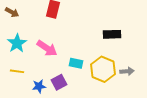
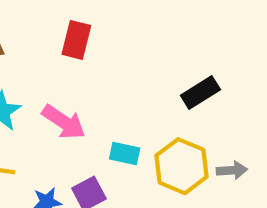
black rectangle: (112, 34) -> (200, 93), turned -30

